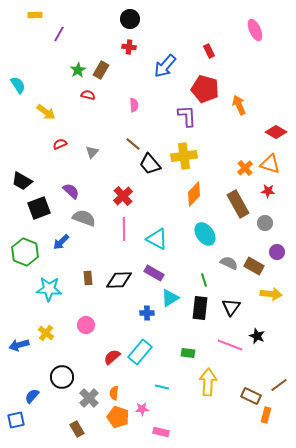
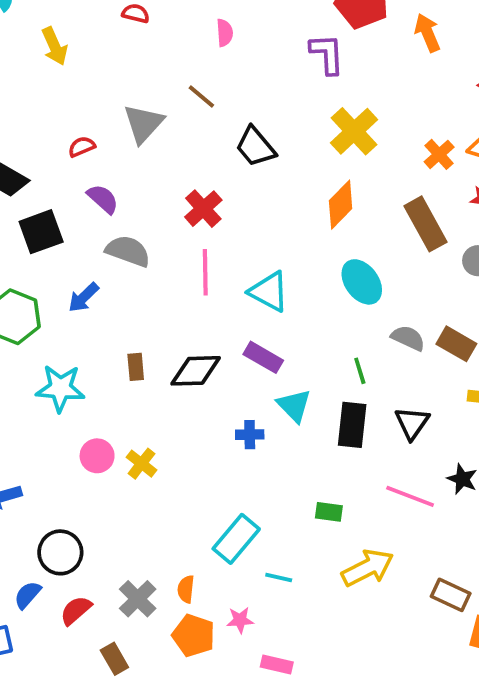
yellow arrow: (46, 112) -> (55, 46), turned 30
red semicircle: (60, 144) -> (82, 147), moved
brown line: (133, 144) -> (201, 96), moved
gray triangle: (92, 152) -> (143, 124), size x1.6
yellow cross: (184, 156) -> (354, 131), moved, turned -35
cyan triangle: (170, 298) -> (294, 406), turned -42
pink circle: (86, 325) -> (97, 456), moved
yellow cross: (46, 333) -> (142, 464), moved
cyan rectangle: (140, 352) -> (236, 539), moved
red semicircle: (112, 357) -> (76, 610), moved
black circle: (62, 377) -> (60, 552), moved
yellow arrow: (208, 382) -> (368, 568), turned 60

